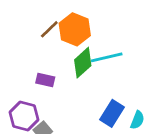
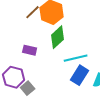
cyan line: (107, 57) -> (76, 58), moved

